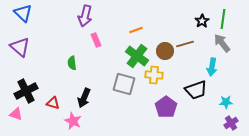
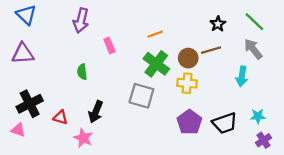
purple arrow: (85, 16) -> (81, 20), moved
green line: (223, 19) -> (254, 22), turned -54
black star: (202, 21) -> (218, 24), moved
purple triangle: (20, 47) -> (23, 54), turned -45
yellow cross: (154, 75) -> (187, 83), moved
black trapezoid: (196, 90) -> (225, 123), moved

